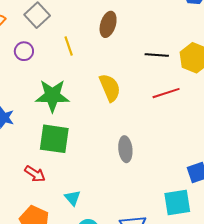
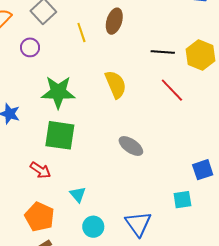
yellow line: (69, 46) -> (81, 33), moved
red line: (166, 93) -> (172, 90), turned 64
gray ellipse: (125, 149) -> (131, 146), turned -50
cyan square: (177, 203) -> (182, 200), size x0.7

